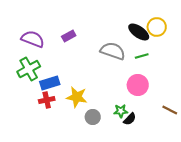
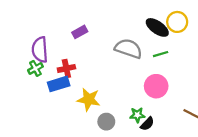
purple semicircle: (33, 39) -> (40, 50), moved, turned -115
green cross: (29, 69) -> (35, 68), size x0.6
red cross: (47, 100) -> (66, 68), moved

